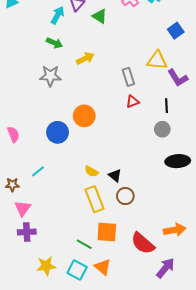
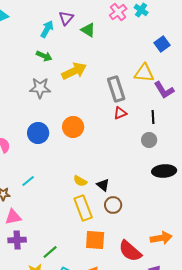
yellow arrow: (85, 58) -> (74, 71), size x1.4
gray rectangle: (128, 77) -> (116, 89), size x1.4
blue circle: (58, 132) -> (38, 133), moved
pink triangle: (23, 208) -> (13, 217), turned 42
green line: (84, 244) -> (50, 252), moved, turned -70

